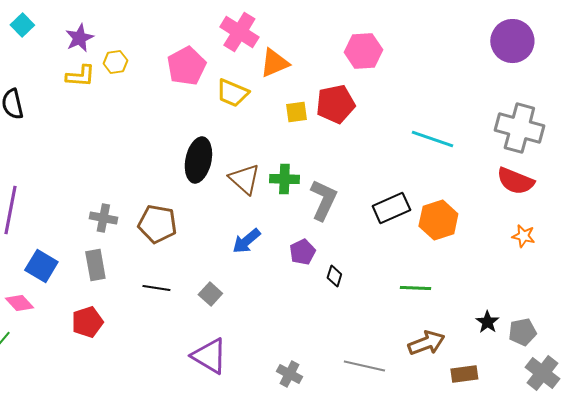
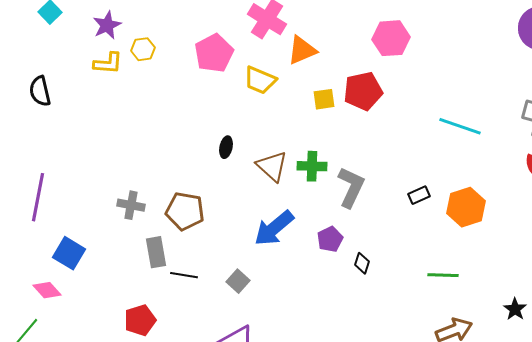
black ellipse: (198, 160) -> (226, 147), size x0.5
black rectangle: (391, 208) -> (419, 195), size x0.6
blue arrow: (246, 241) -> (274, 228), size x1.4
gray rectangle: (95, 265) -> (156, 252), moved
red pentagon: (87, 322) -> (140, 320), moved

